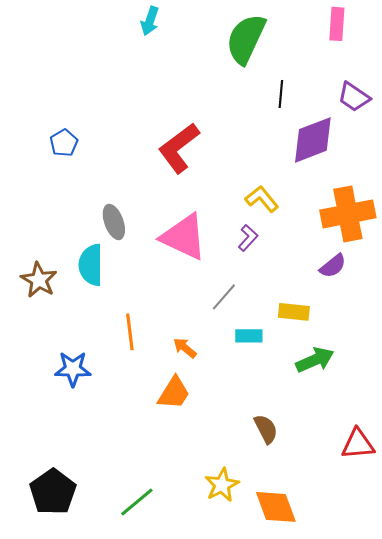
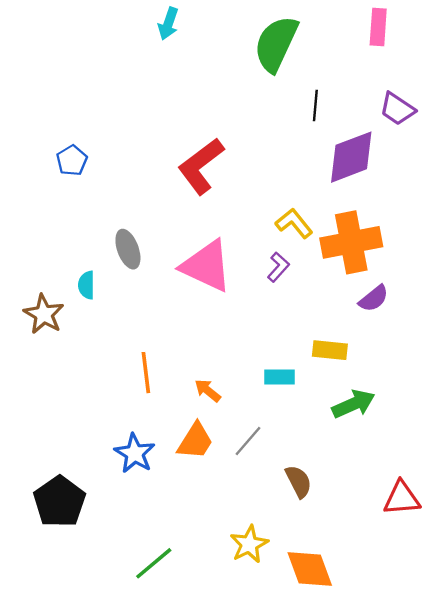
orange cross: (348, 214) -> (351, 242), moved
cyan semicircle: (91, 265) -> (86, 285), moved, size x0.6
gray line: (224, 297) -> (248, 441), moved
blue star: (73, 369) -> (135, 453), moved, turned 30
black pentagon: (53, 492) -> (59, 502), moved

